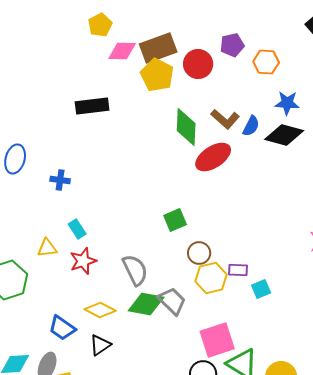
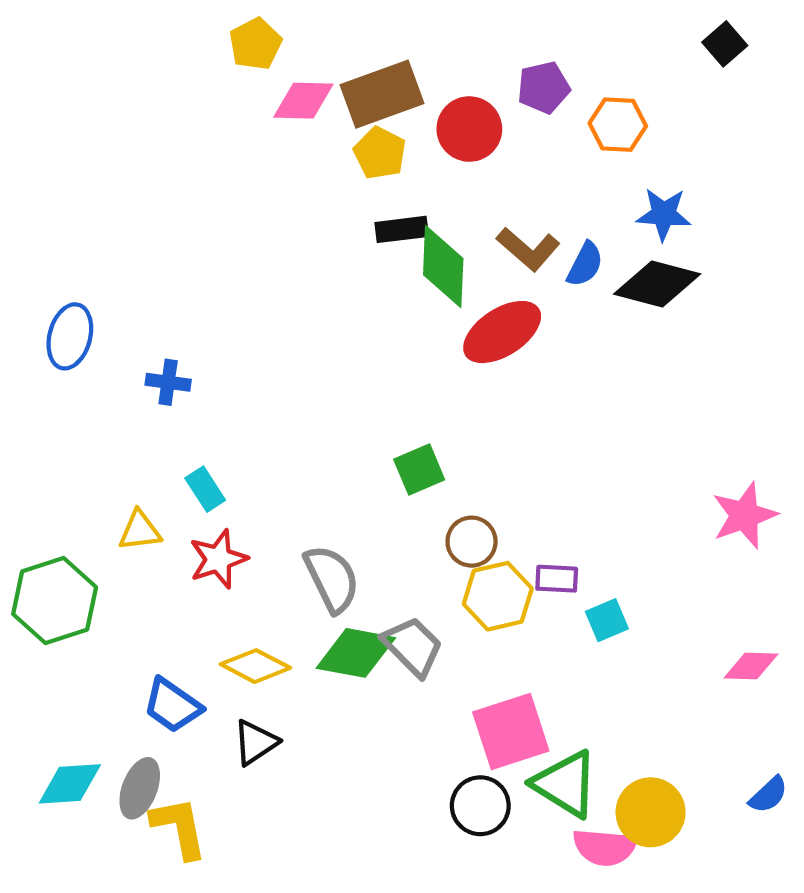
yellow pentagon: (157, 75) -> (380, 153), size x0.7
black rectangle: (92, 106) -> (402, 229), moved, size x0.7

